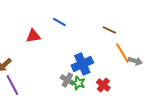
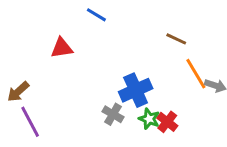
blue line: (59, 22) -> (96, 15), moved
green star: (78, 83) -> (149, 119), moved

